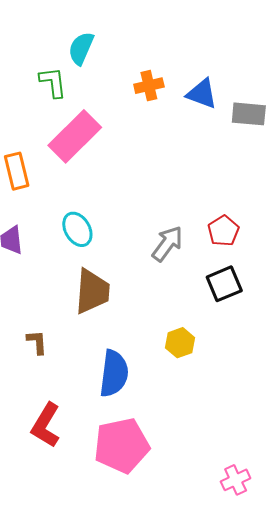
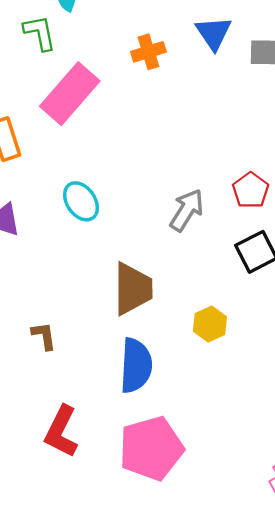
orange cross: (149, 86) -> (148, 52), moved
blue triangle: (202, 94) -> (214, 33), turned 40
brown trapezoid: (92, 291) -> (133, 289), moved

